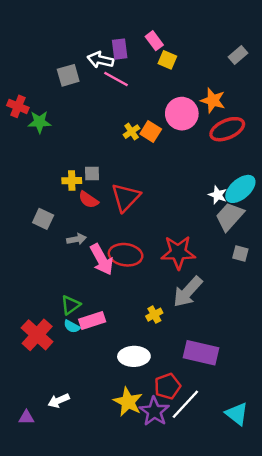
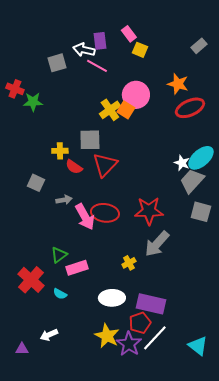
pink circle: (182, 114) -> (136, 95), moved
yellow cross: (132, 132) -> (110, 110), size x1.5
gray square: (92, 173) -> (90, 140), moved, size x1.6
gray square: (240, 254) -> (201, 212), size x1.5
cyan semicircle: (72, 326) -> (60, 294), moved
purple rectangle: (201, 353) -> (151, 304), moved

